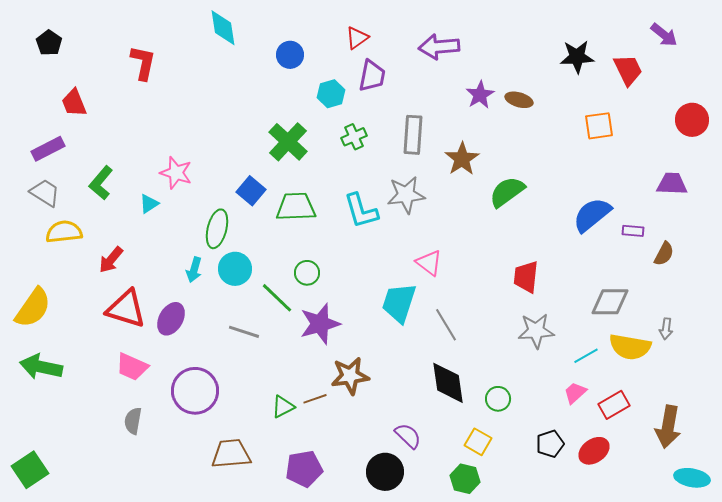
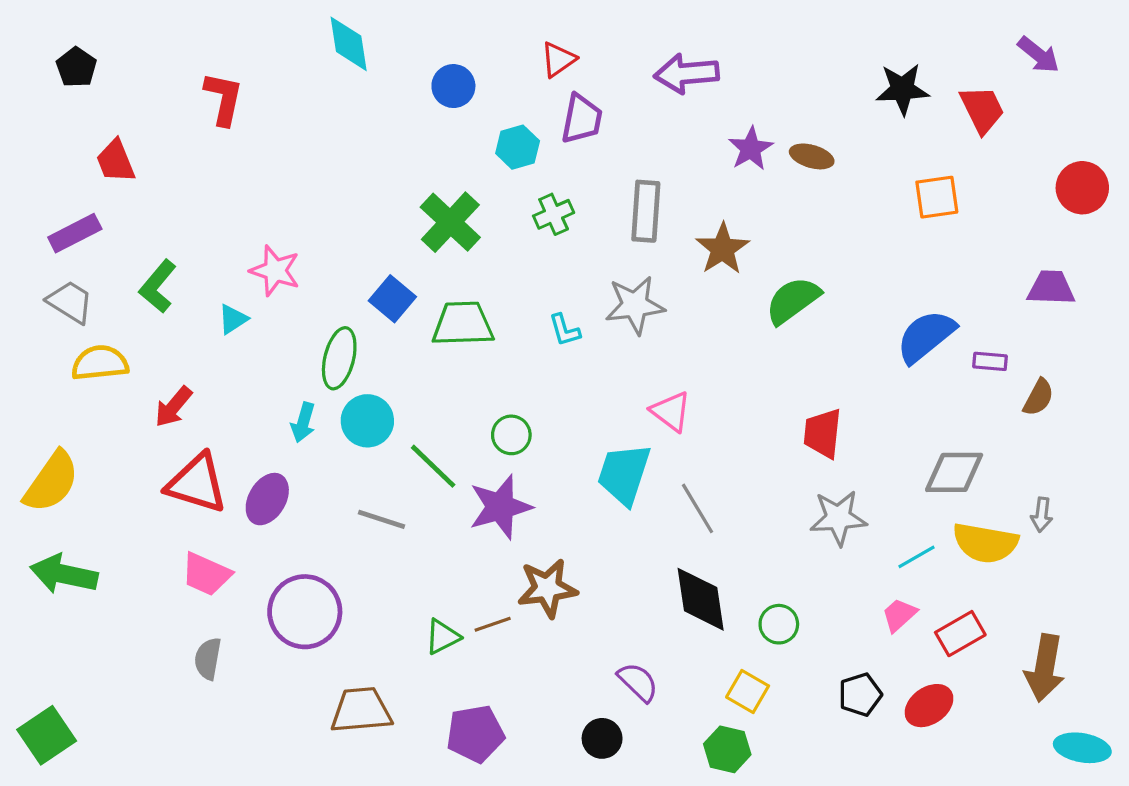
cyan L-shape: (361, 211) -> (564, 330), size x0.6
green circle: (307, 273) -> (511, 435), moved
black circle: (385, 472) -> (602, 738), size x0.7

